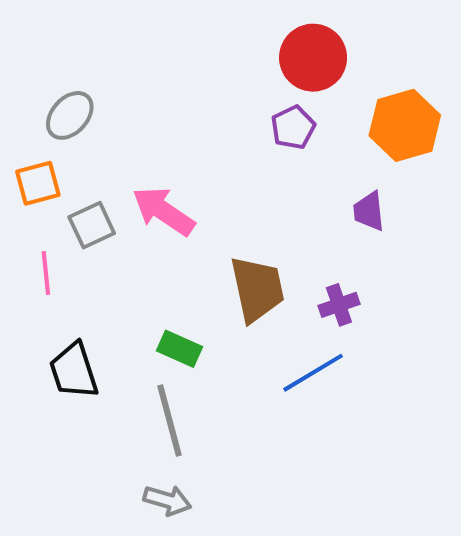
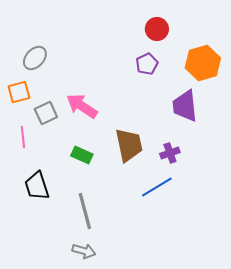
red circle: (313, 58) -> (157, 29), size x0.7
purple trapezoid: (369, 211) -> (185, 106), size x1.6
green rectangle: (179, 349) -> (82, 155), moved

